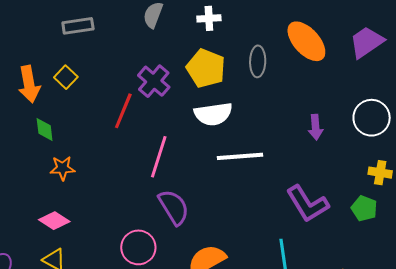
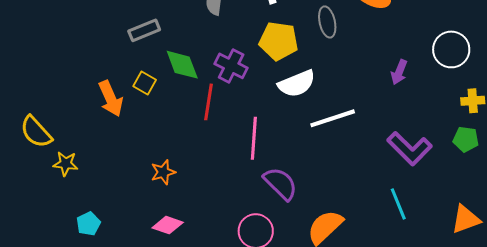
purple arrow: (316, 127) -> (399, 72), turned 40
green diamond: (45, 130) -> (182, 65), moved, size x1.5

